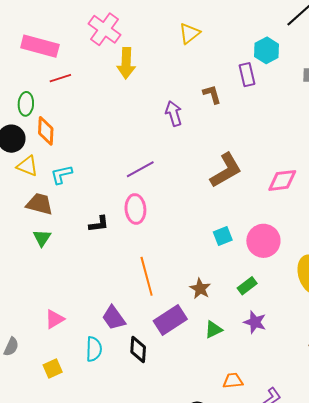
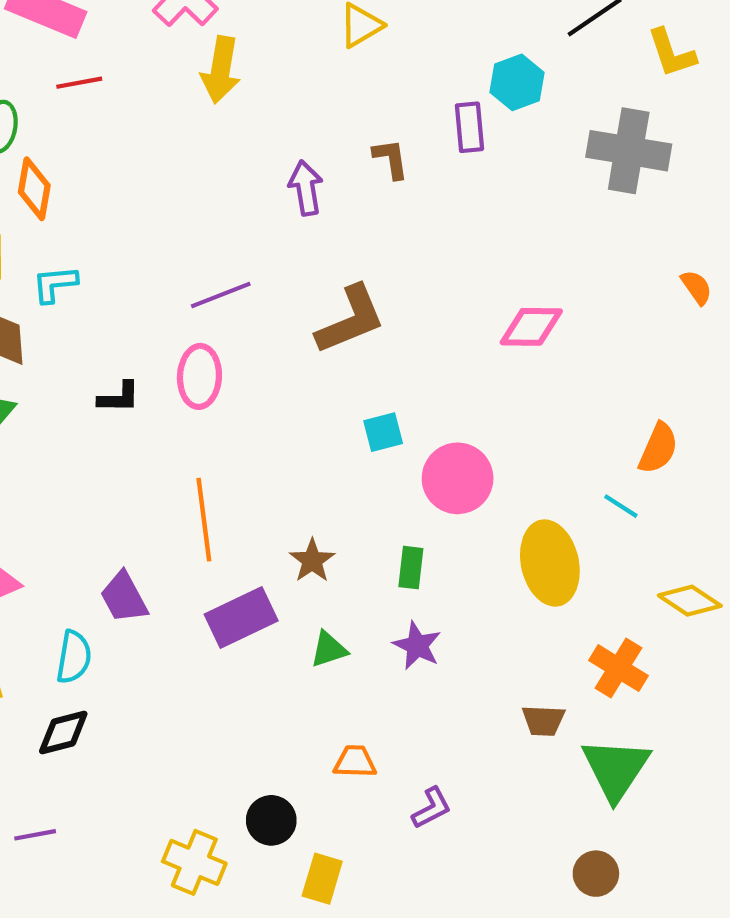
brown L-shape: (226, 170) -> (350, 320), moved
pink diamond: (282, 180) -> (531, 327), moved
cyan square: (223, 236) -> (383, 432), moved
green rectangle: (247, 286) -> (411, 568), turned -54
black diamond: (138, 349) -> (63, 732), moved, turned 64

